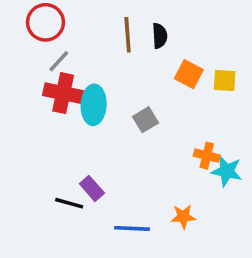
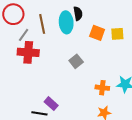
brown line: (128, 35) -> (42, 24), moved
cyan ellipse: (94, 105) -> (66, 22), moved
orange cross: (207, 156) -> (102, 88), moved

